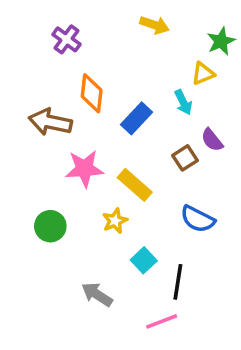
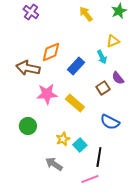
yellow arrow: (155, 25) -> (86, 14), turned -147
purple cross: (66, 39) -> (31, 12), moved
green star: (221, 41) -> (119, 11), moved
orange diamond: (92, 93) -> (51, 52), turned 60
yellow star: (115, 221) -> (63, 139), moved

